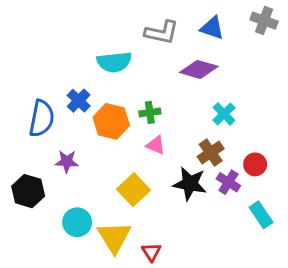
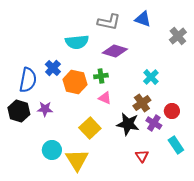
gray cross: (264, 21) -> (178, 36), moved, turned 30
purple diamond: (199, 69) -> (115, 51), moved
black hexagon: (28, 191) -> (19, 111), moved
red triangle: (151, 252) -> (142, 156), moved

